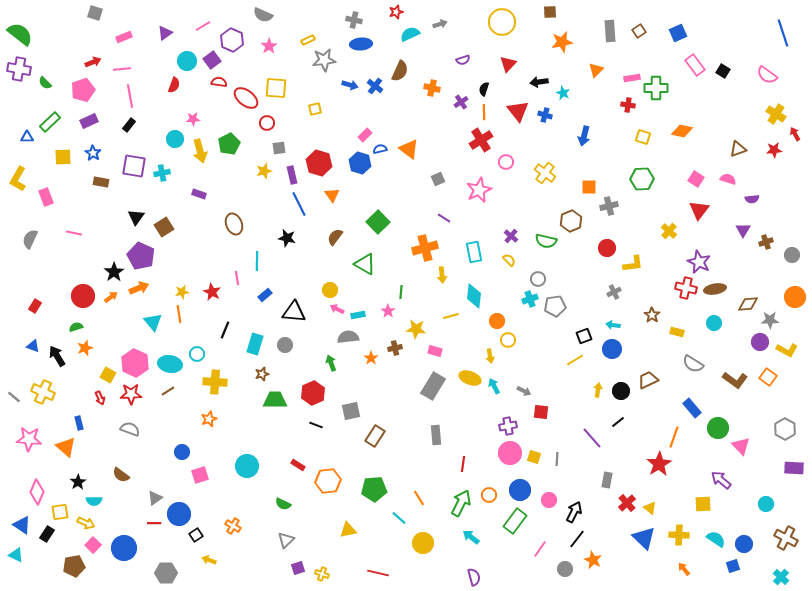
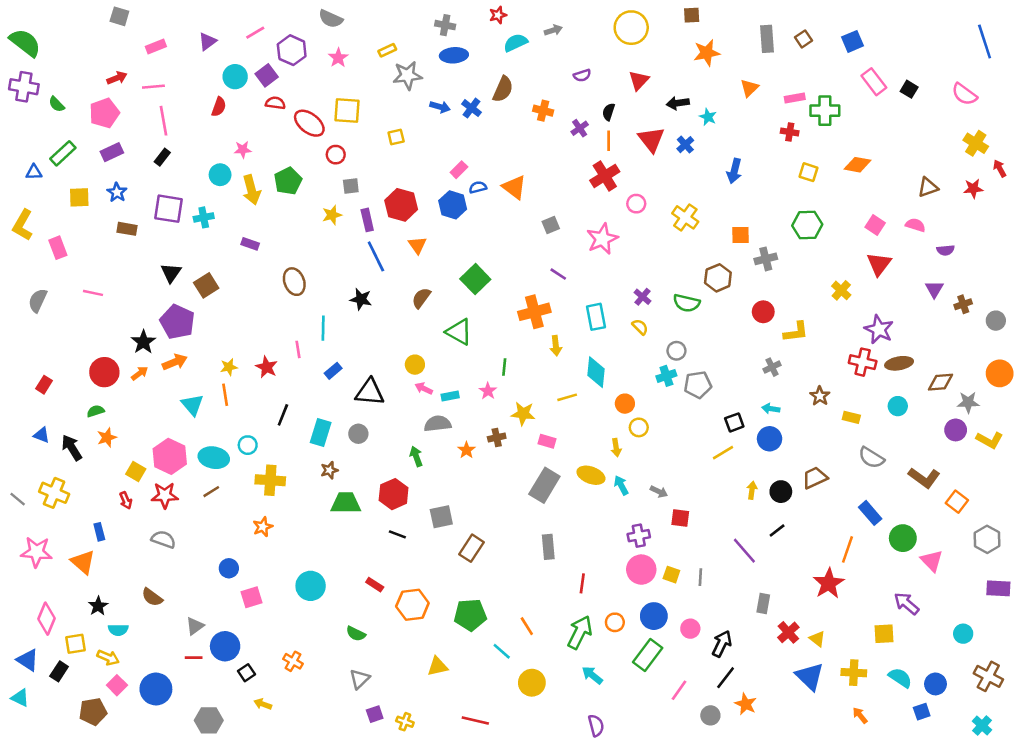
blue cross: (545, 115) -> (685, 145), turned 32
orange square: (768, 377) -> (957, 502), moved

